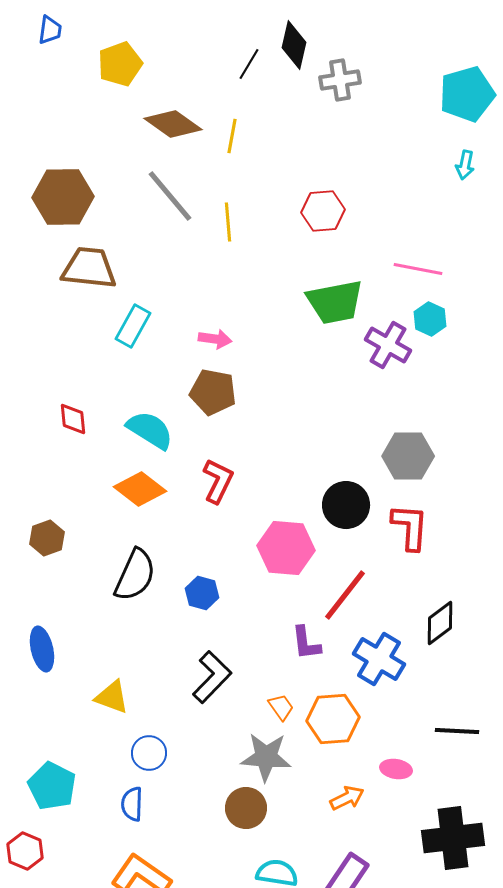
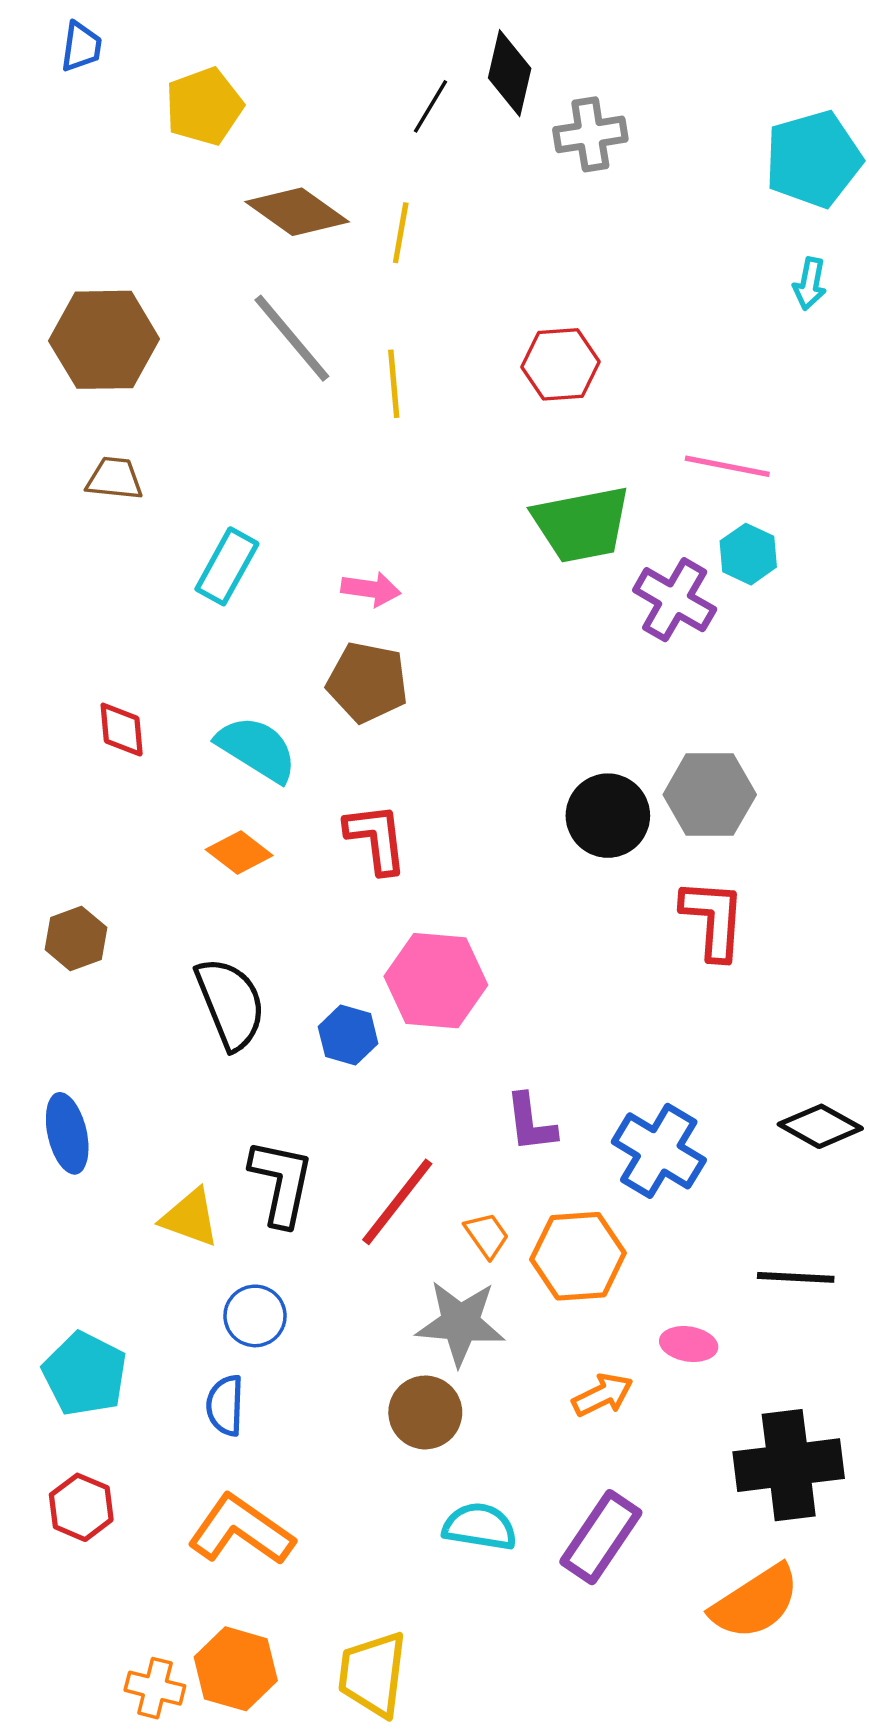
brown trapezoid: (89, 268) -> (115, 479), moved, size x0.6
red L-shape: (218, 481) -> (376, 838), turned -33
orange diamond: (140, 489) -> (239, 852), size x0.7
black circle: (346, 505) -> (608, 816), moved
pink hexagon: (286, 548) -> (436, 981), moved
black semicircle: (135, 575) -> (230, 1003), turned -46
red line: (345, 595) -> (397, 1202), moved
black diamond: (440, 623) -> (820, 1126), moved, turned 66
black L-shape: (212, 677) -> (281, 1183), moved, turned -32
red hexagon: (25, 851) -> (81, 1507), moved

